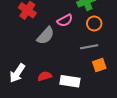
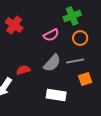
gray semicircle: (46, 36) -> (52, 63), moved
red semicircle: (45, 76) -> (23, 70), moved

